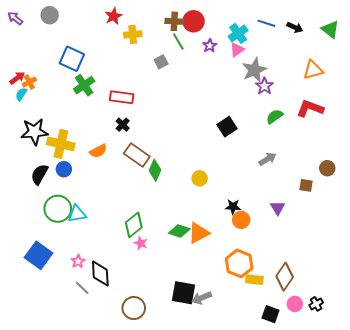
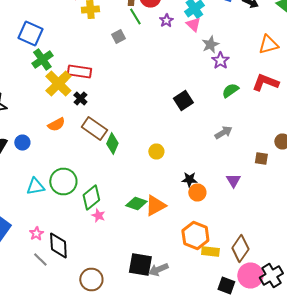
pink triangle: (237, 50) -> (193, 24), turned -42
gray star: (254, 70) -> (210, 44), size x0.7
yellow cross: (61, 144) -> (58, 84), moved, turned 32
green circle: (58, 209) -> (63, 182), moved
pink circle: (295, 304) -> (250, 276), size x1.6
black cross: (316, 304) -> (271, 276), size x1.6

